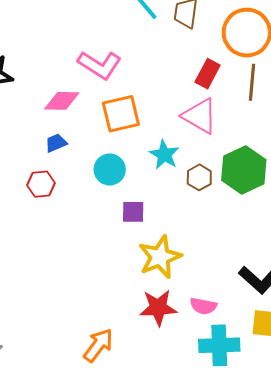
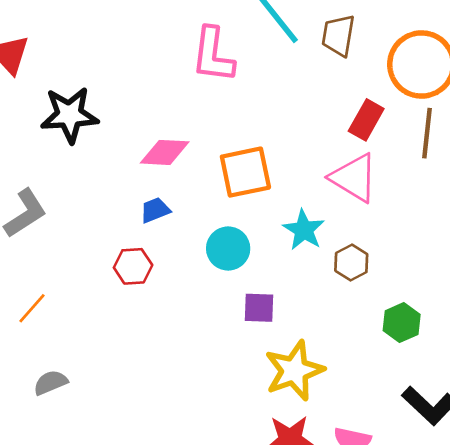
pink L-shape: (100, 65) -> (213, 55), moved, turned 63
green hexagon: (244, 170) -> (402, 323), moved, size x0.6

